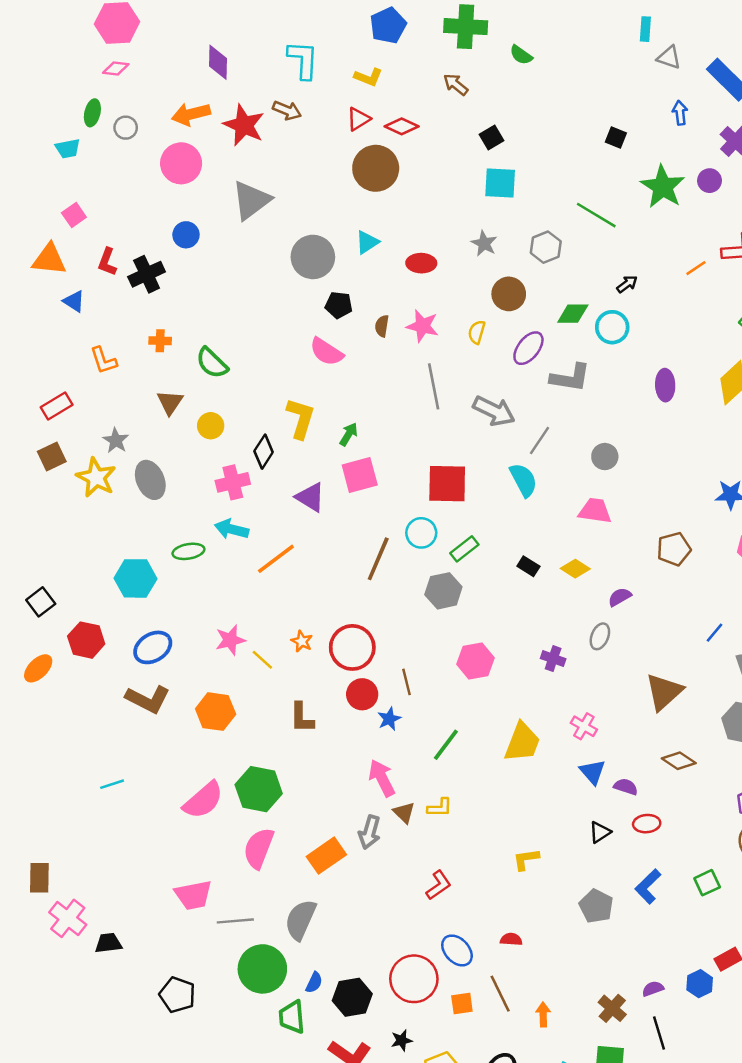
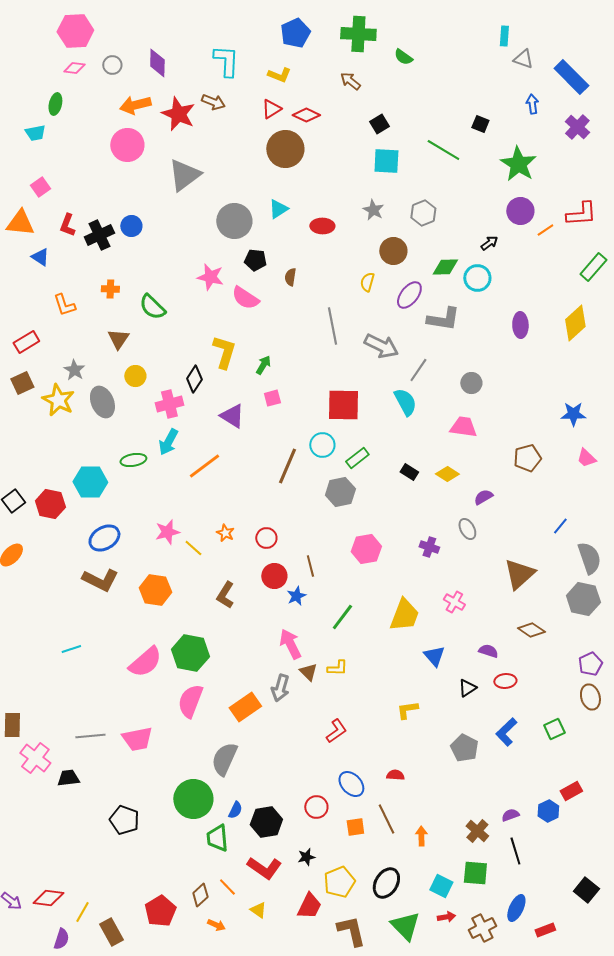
gray circle: (126, 128) -> (112, 65), moved
purple circle: (710, 181) -> (520, 211), moved, size x1.4
green line: (596, 215) -> (443, 150), moved
blue circle: (186, 235) -> (131, 226), moved
pink star: (423, 326) -> (210, 277), moved
yellow circle: (211, 426) -> (135, 376), moved
pink square: (360, 475) -> (272, 398), size x0.6
cyan arrow: (232, 529) -> (168, 442), turned -76
gray ellipse: (600, 636) -> (467, 529), turned -50
red hexagon: (86, 640) -> (50, 504), moved
red circle: (352, 647) -> (266, 538), size x0.6
brown L-shape: (302, 718) -> (225, 595), turned 32
blue triangle: (592, 772) -> (434, 656), moved
gray line: (235, 921) -> (90, 736), moved
red circle: (414, 979) -> (316, 807), size x0.6

